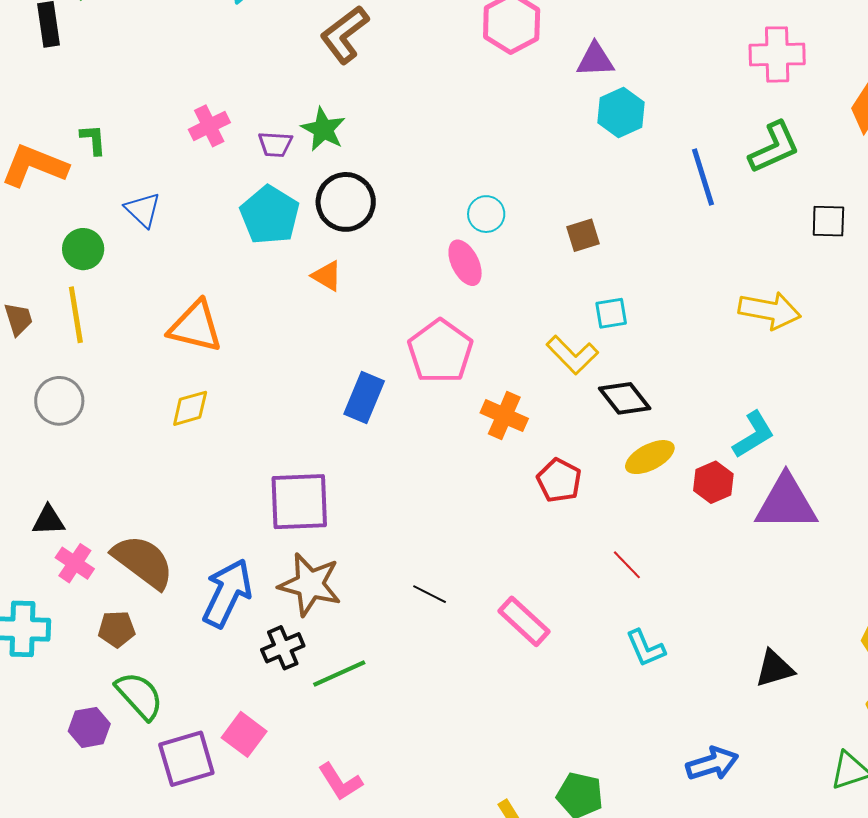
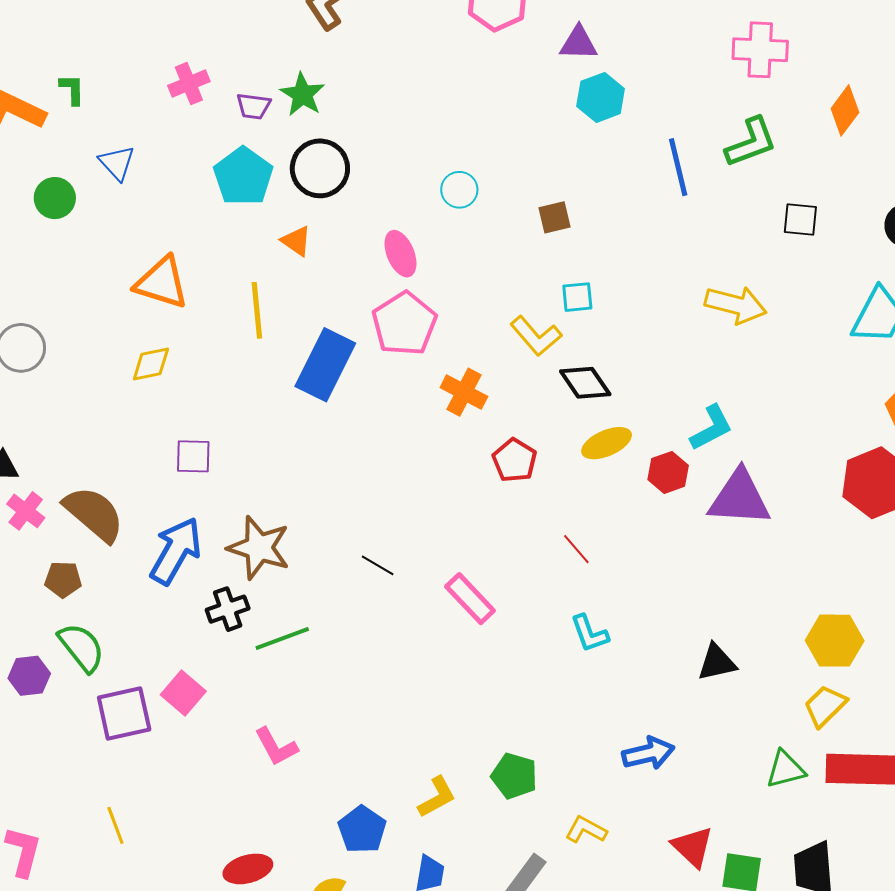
pink ellipse: (465, 263) -> (400, 254), moved
yellow line: (76, 315) -> (257, 310), moved
blue rectangle: (364, 398) -> (325, 365), size x1.4
purple square: (299, 502) -> (193, 456), moved, size x0.6

